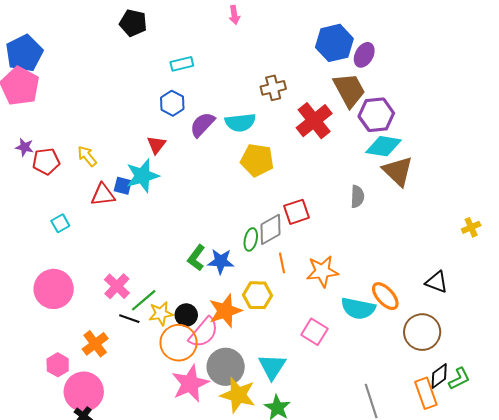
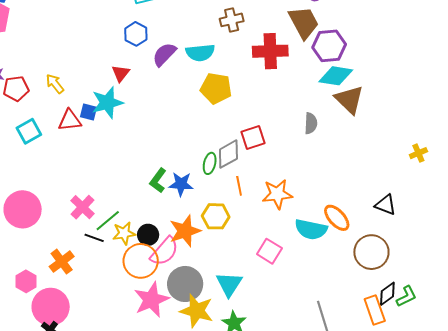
red cross: (314, 121) -> (270, 51), turned 36
cyan square: (60, 223) -> (29, 131), moved, size x1.4

